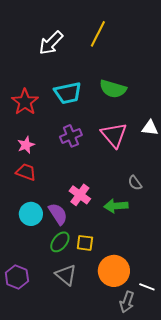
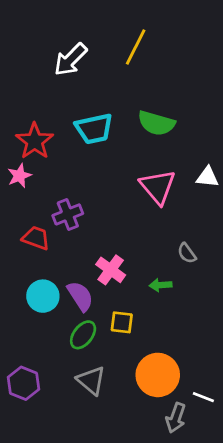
purple cross: (71, 136) -> (68, 214), moved
pink star: (26, 145) -> (19, 176), moved
green arrow: (116, 206) -> (160, 285), size x0.7
yellow square: (85, 243) -> (122, 322), moved

